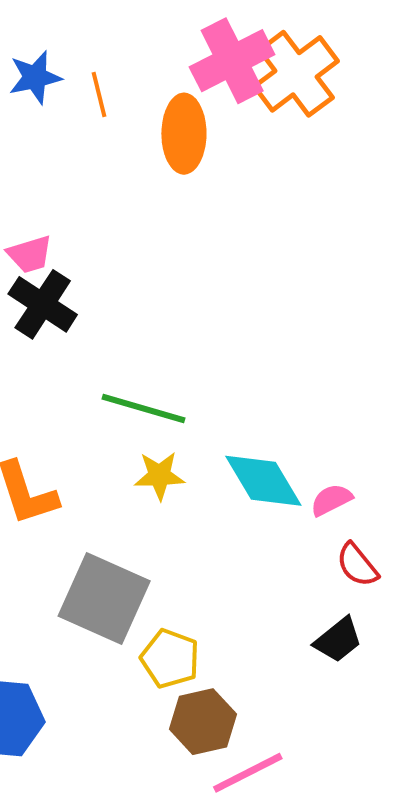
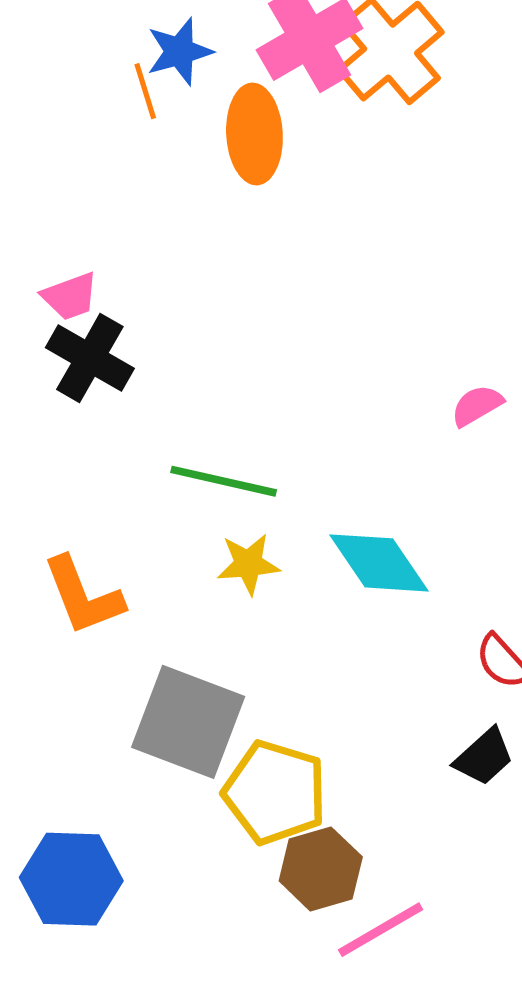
blue star: (35, 77) -> (179, 52), moved
pink semicircle: (331, 500) -> (477, 405), moved
yellow pentagon: (170, 659) -> (275, 792), size x1.4

